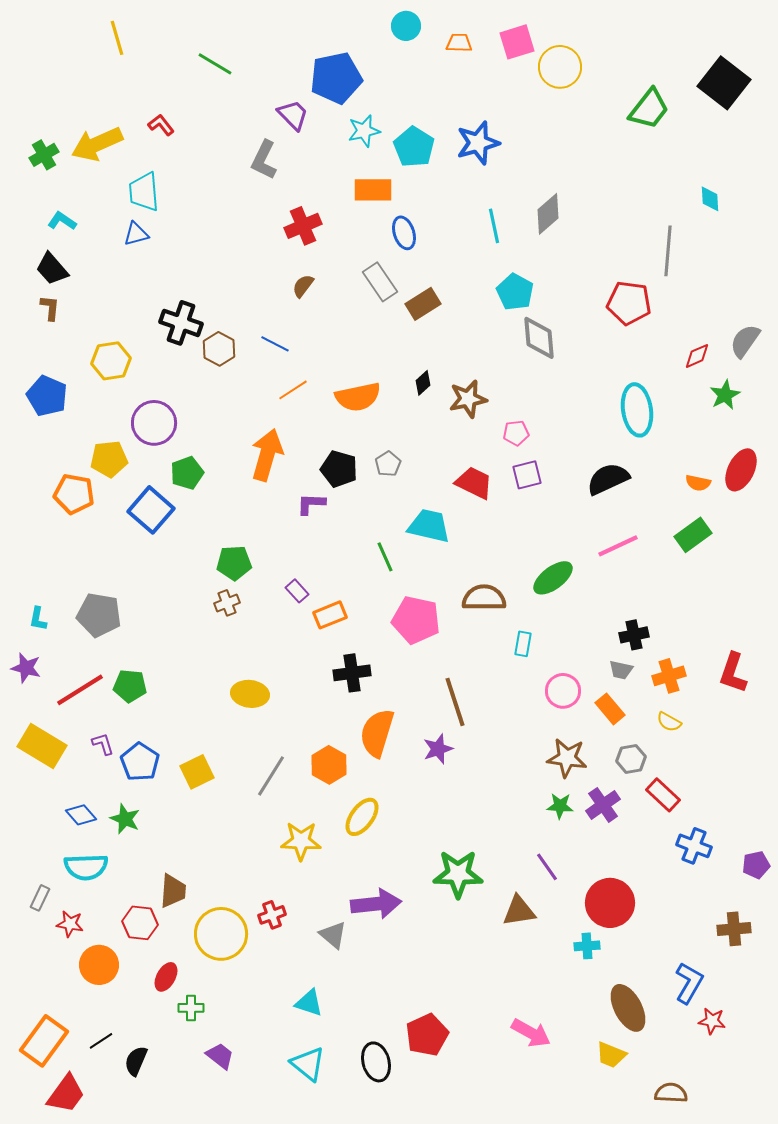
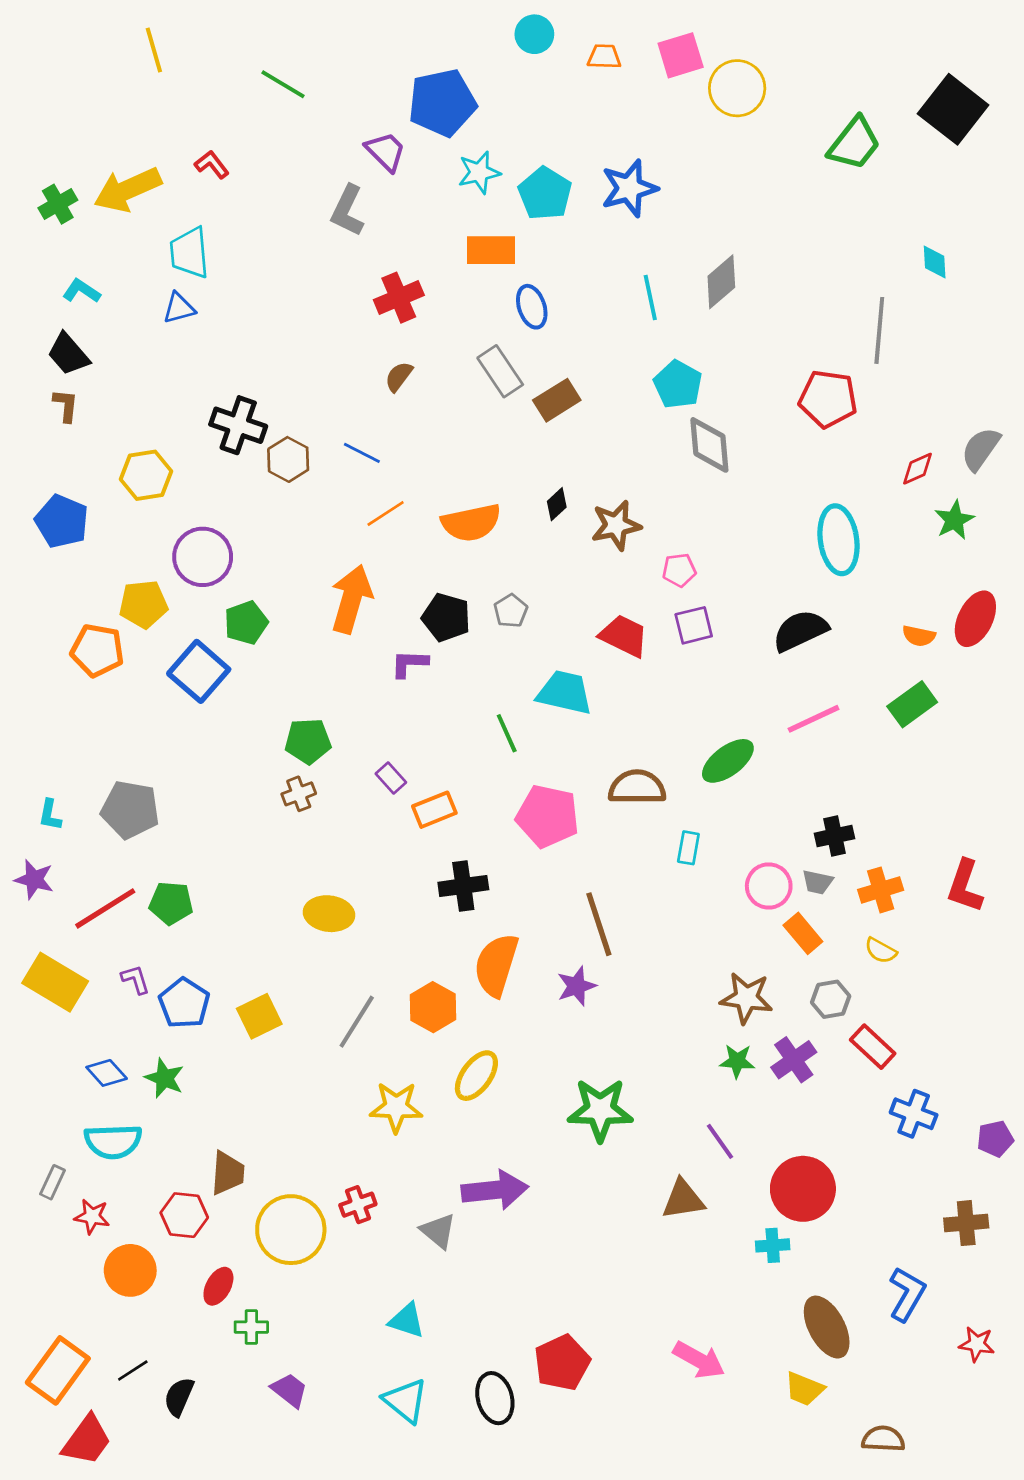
pink circle: (563, 691) -> (769, 886), moved
green star: (458, 874) -> (600, 1110), moved
red star: (712, 1021) -> (977, 1344), moved

